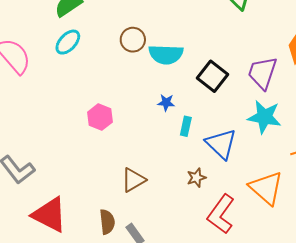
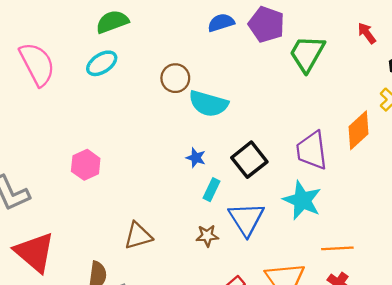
purple trapezoid: (262, 73) -> (312, 150), turned -39
black square: (212, 76) -> (249, 160), moved
pink hexagon: (100, 117) -> (86, 165), moved
brown star: (196, 178) -> (207, 236), moved

